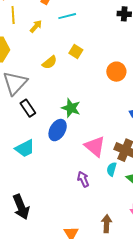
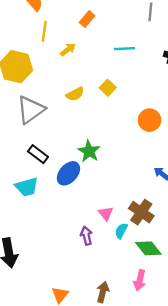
cyan line: (67, 16) -> (125, 49), moved
black rectangle: (28, 108) -> (38, 154), moved, turned -30
pink triangle: (95, 146) -> (106, 213), moved, size x0.6

